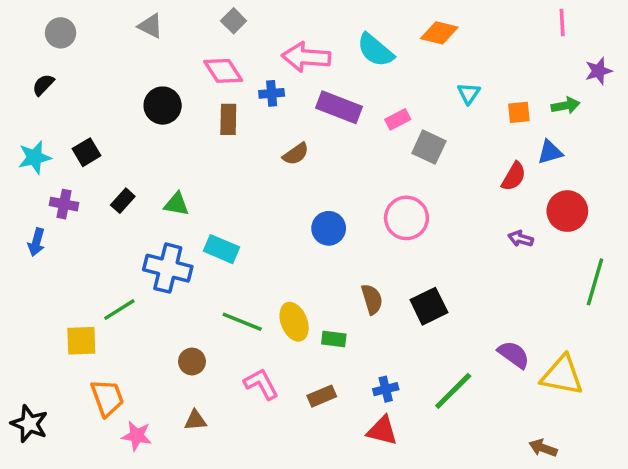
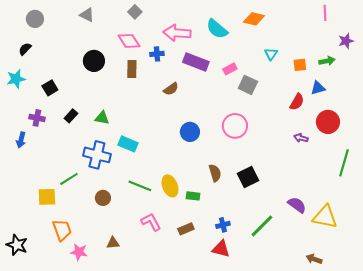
cyan star: (35, 157) -> (16, 79), moved
brown circle: (192, 361) -> (103, 198), moved

